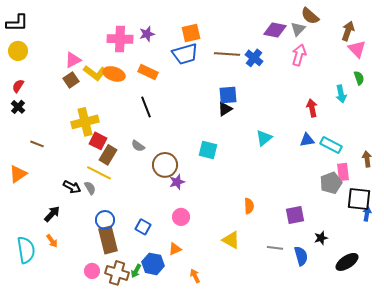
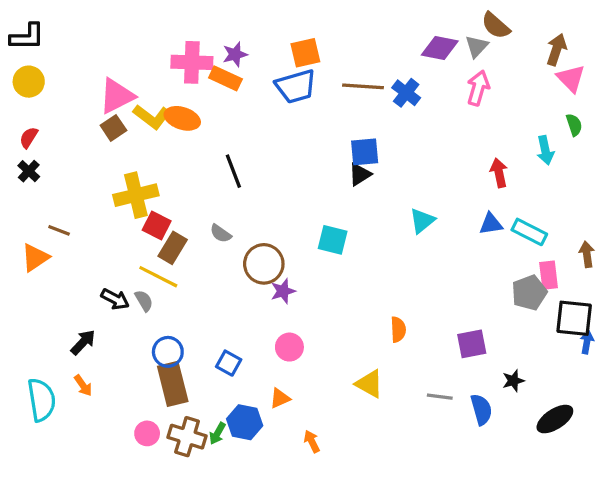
pink triangle: (73, 60) -> (117, 96), size x1.4
orange rectangle: (148, 72) -> (225, 78), moved
orange triangle: (18, 174) -> (35, 257), moved

